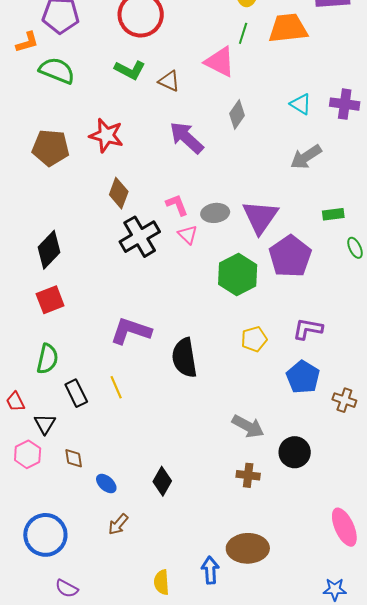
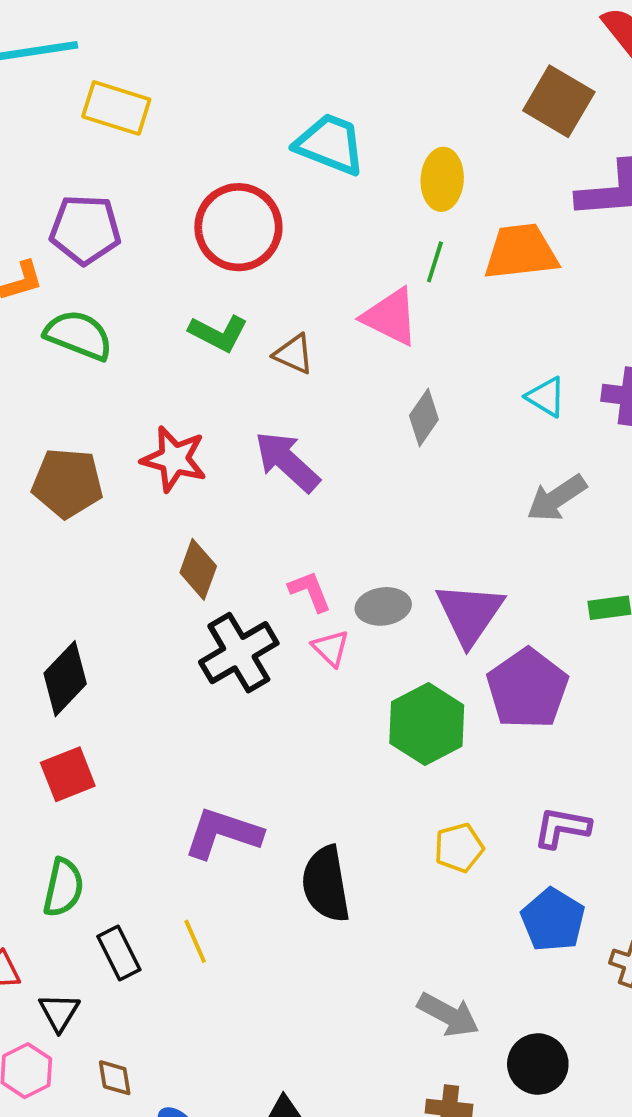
purple arrow: (186, 138) -> (287, 462), moved

